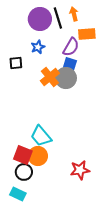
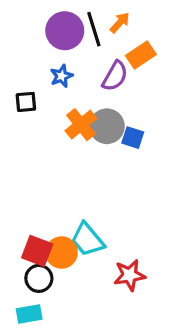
orange arrow: (74, 14) -> (120, 23), turned 56
orange rectangle: (87, 34) -> (141, 55), turned -30
blue square: (70, 64) -> (133, 138), moved
cyan trapezoid: (41, 136) -> (87, 240), moved
cyan rectangle: (18, 194) -> (29, 314), turned -35

